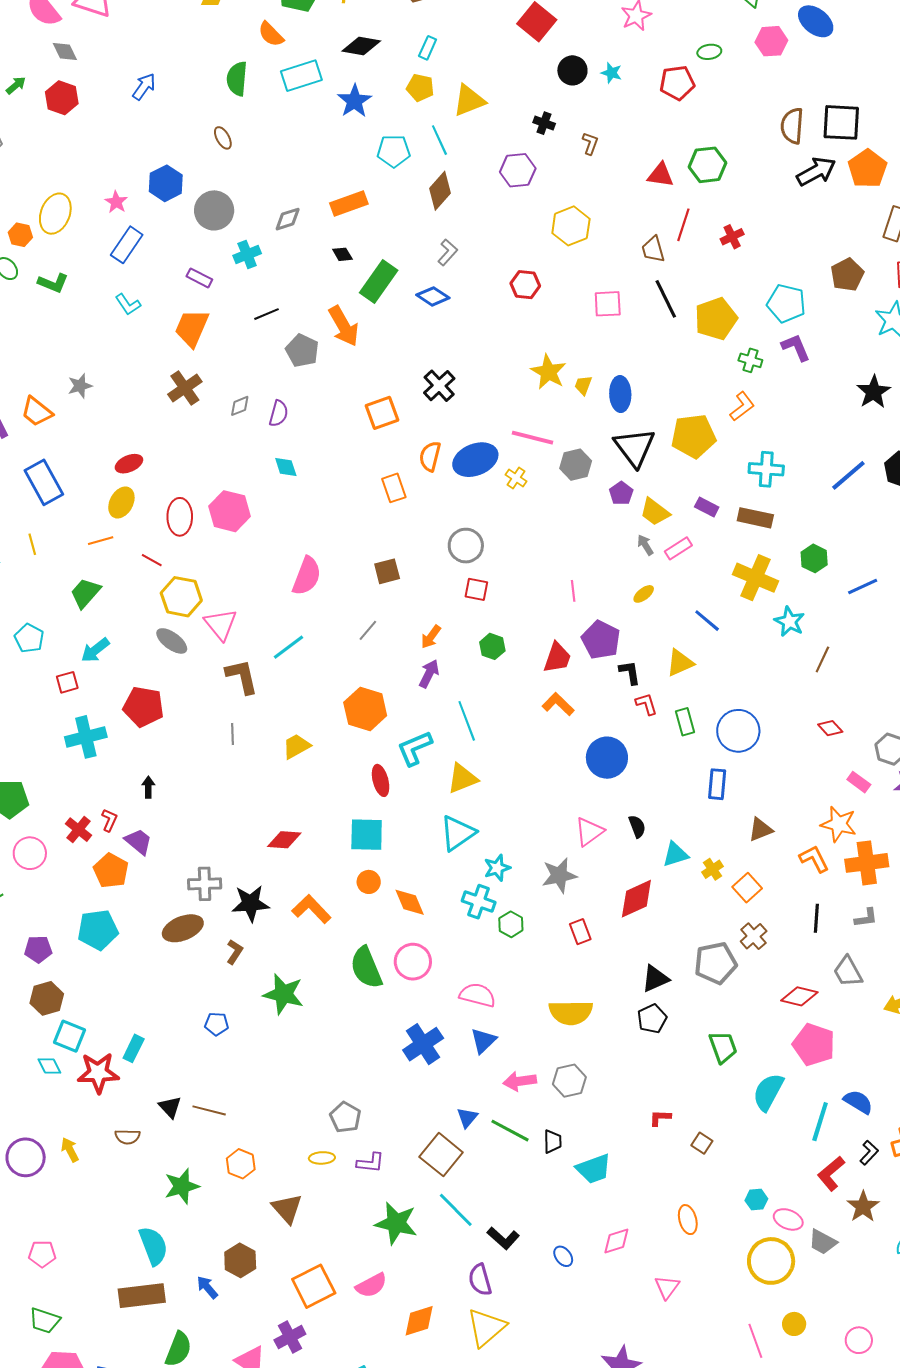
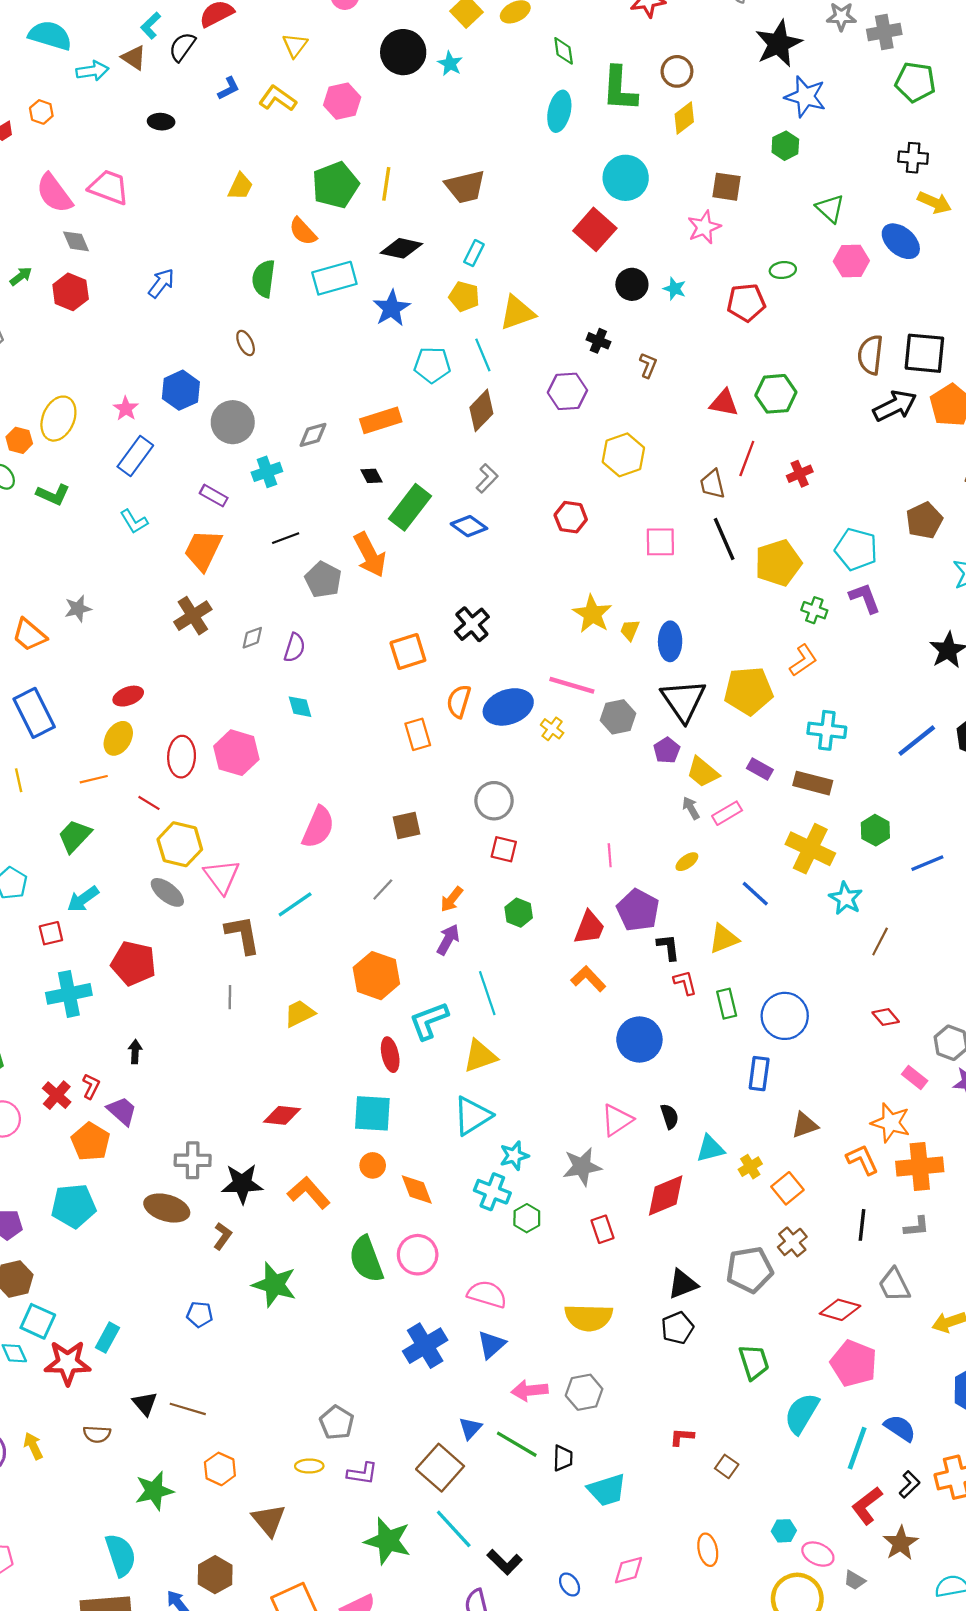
brown ellipse: (183, 928) -> (167, 1208), turned 36
gray trapezoid: (823, 1242) -> (855, 1580), size x0.7

